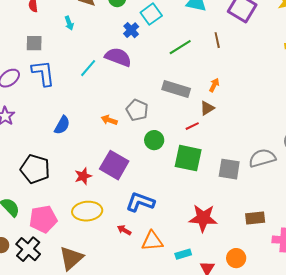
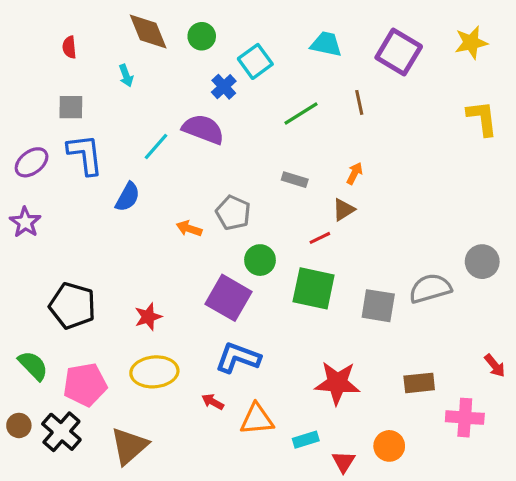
gray rectangle: (176, 89) -> (295, 180), size x0.6
blue semicircle: (62, 125) -> (128, 197), moved
purple square: (114, 165) -> (228, 298), moved

